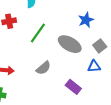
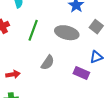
blue triangle: (94, 66) -> (96, 57), moved

